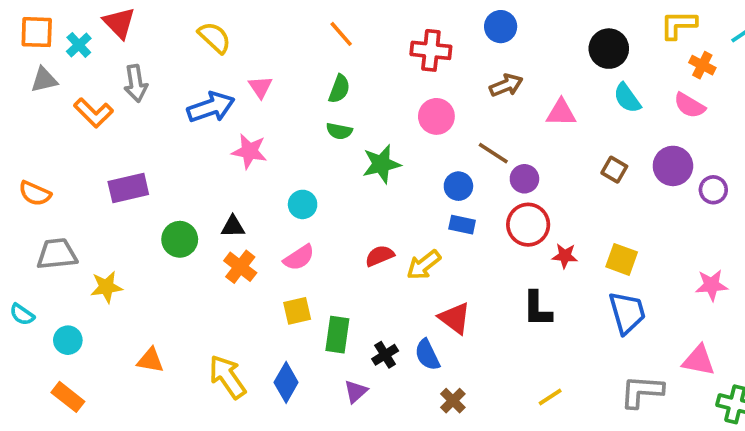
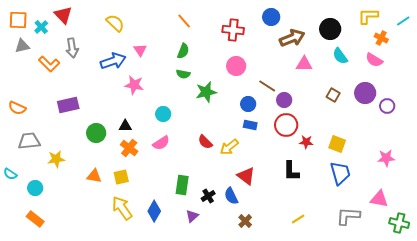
brown arrow: (506, 85) -> (292, 38), moved, size x1.4
red semicircle: (380, 256) -> (205, 142), turned -112
yellow square: (297, 311) -> (121, 177), moved
orange triangle: (150, 360) -> (94, 176), moved

